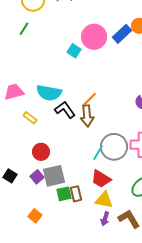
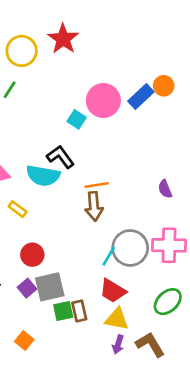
orange line: (89, 100) -> (97, 185), turned 36
black L-shape: (65, 110) -> (60, 157), moved

